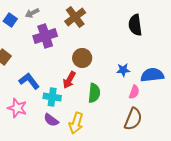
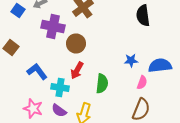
purple cross: (45, 36) -> (53, 26), turned 30
brown circle: (82, 58) -> (76, 44), moved
pink star: (17, 108) -> (33, 108), moved

